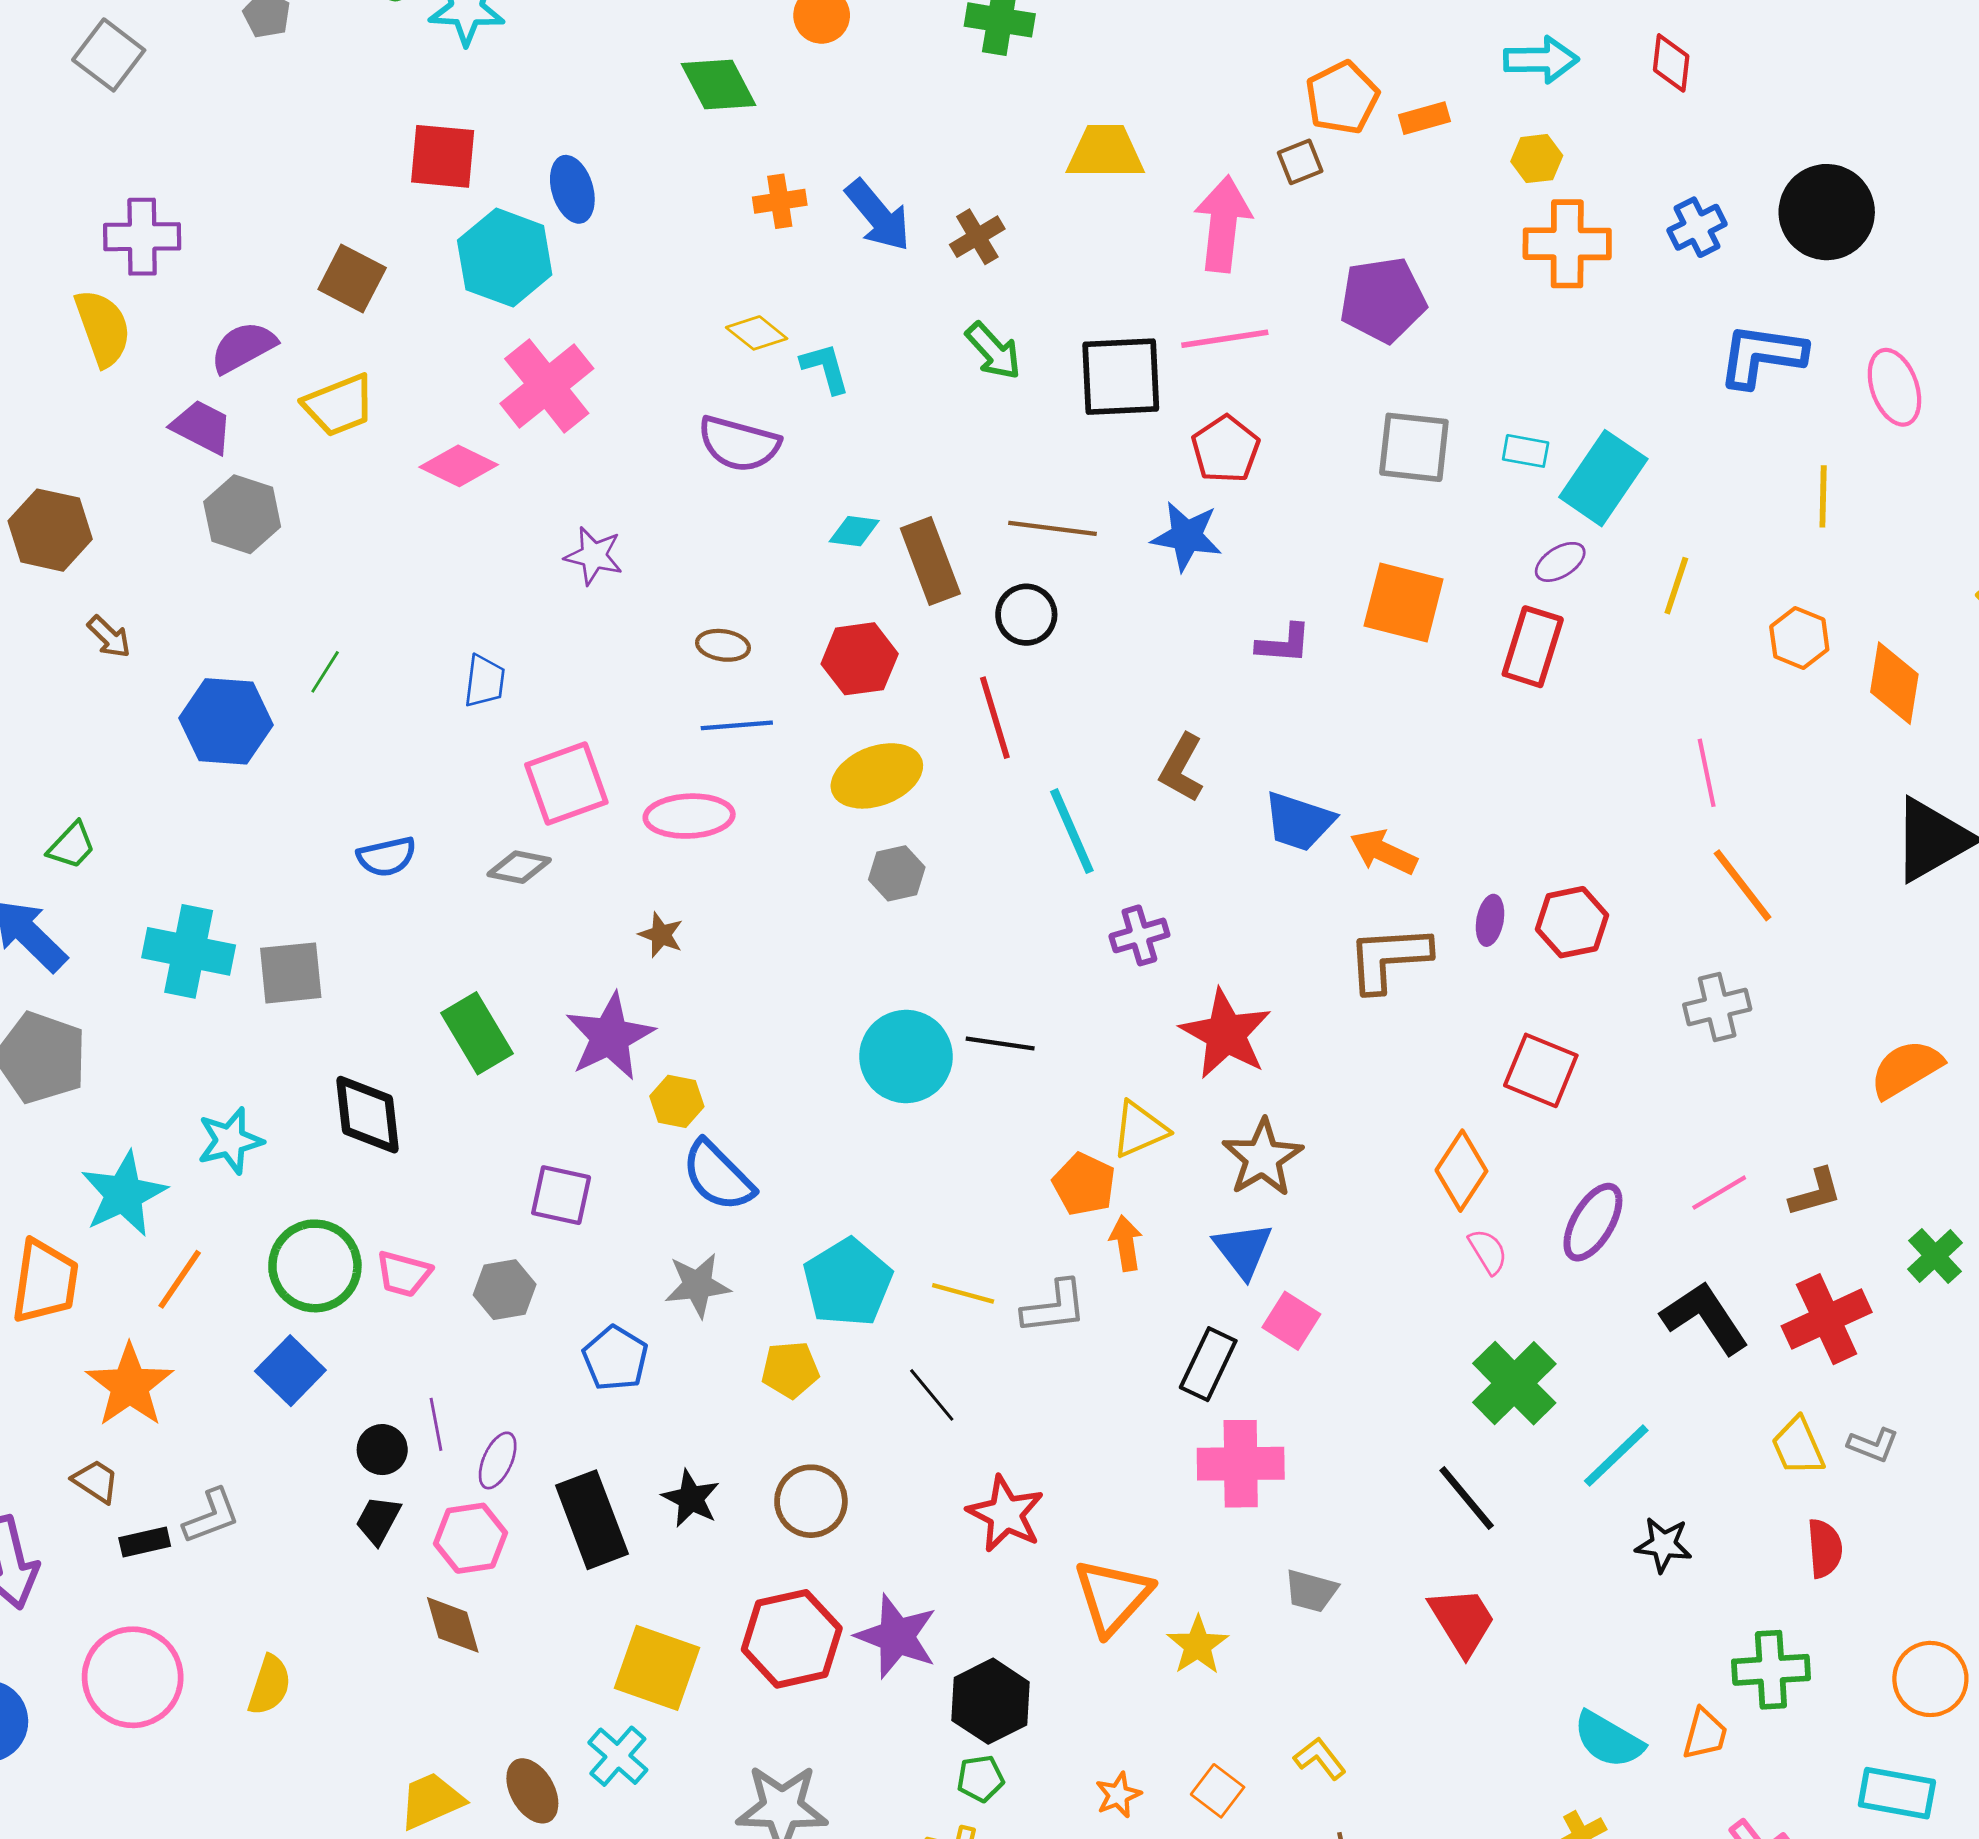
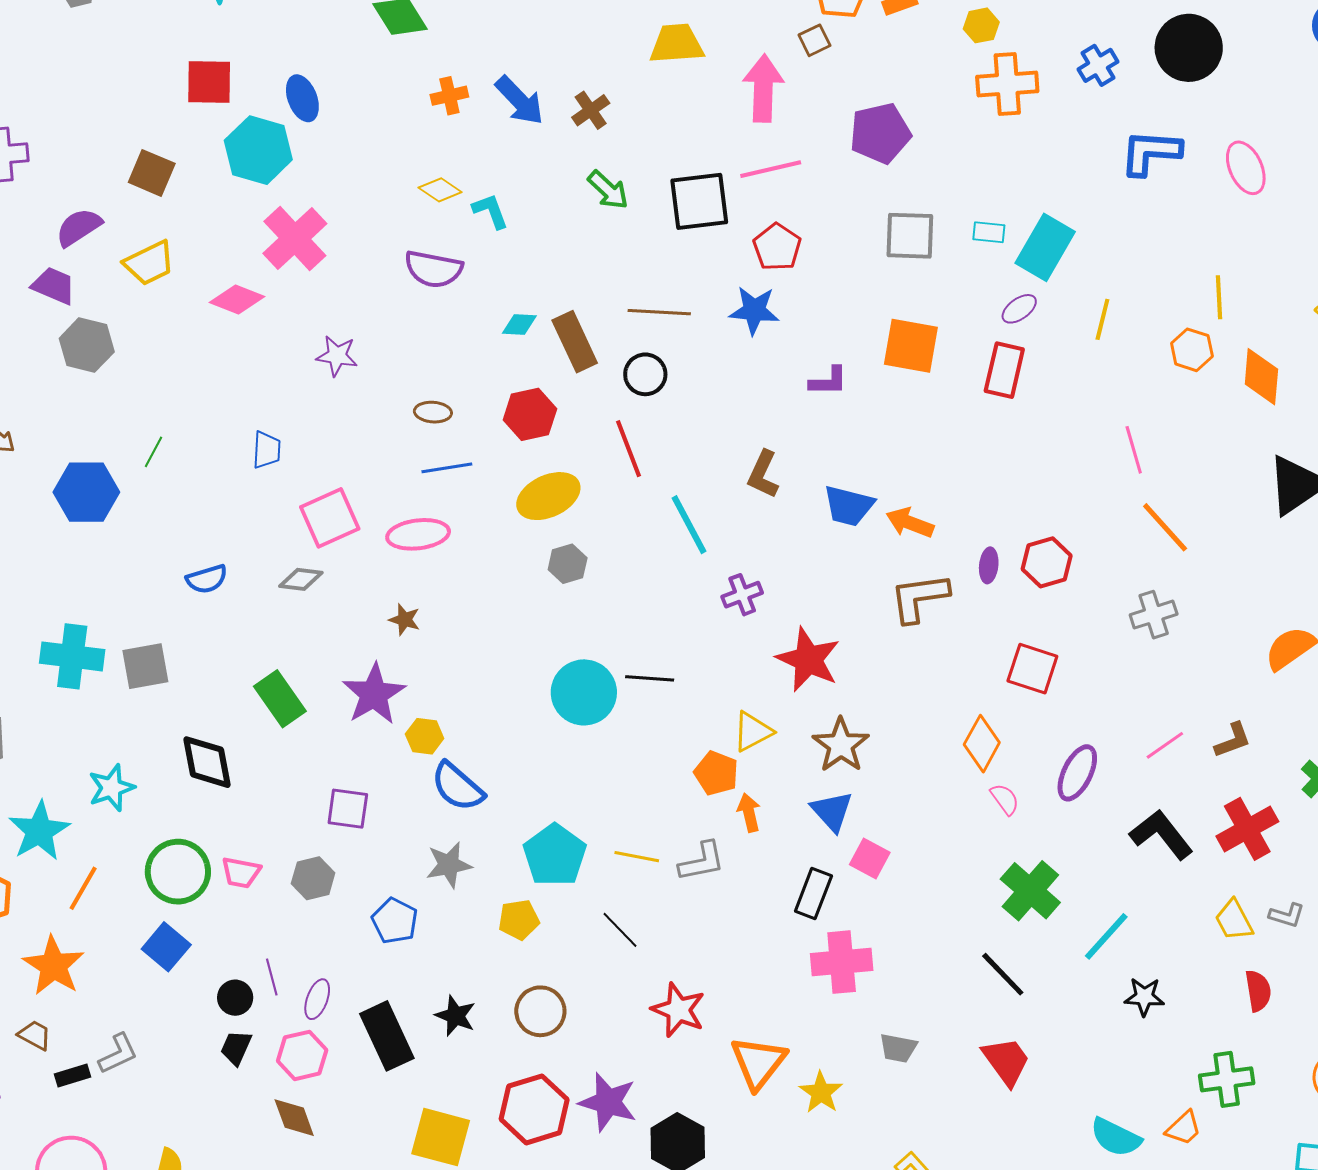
yellow line: (1823, 496) -> (1219, 297), moved
orange trapezoid: (1705, 1734) -> (1184, 1128), turned 36

